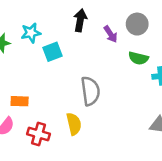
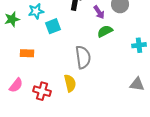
green semicircle: (138, 58) -> (105, 31), moved, turned 140
orange rectangle: (20, 101) -> (27, 53), moved

